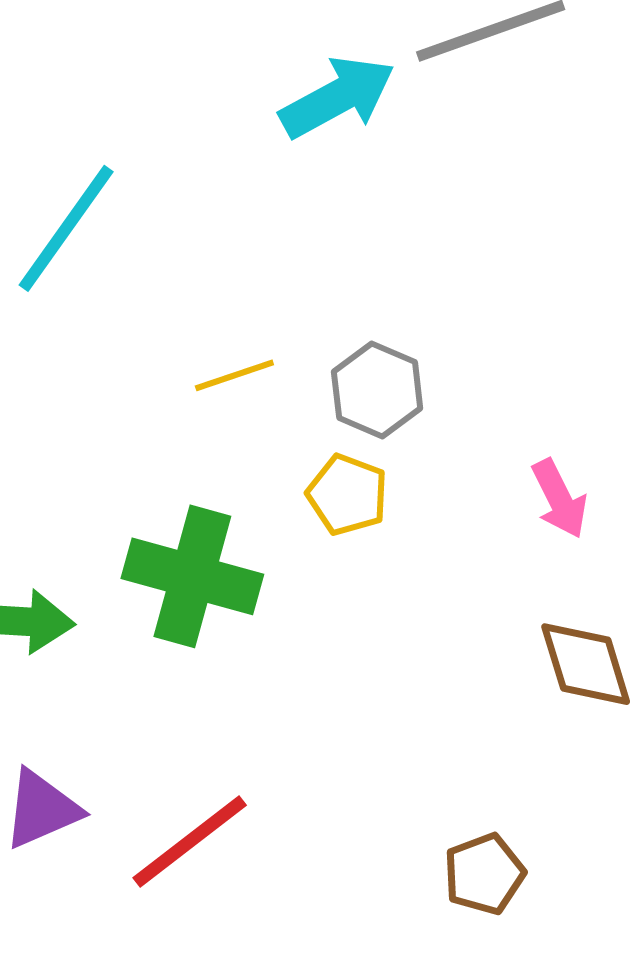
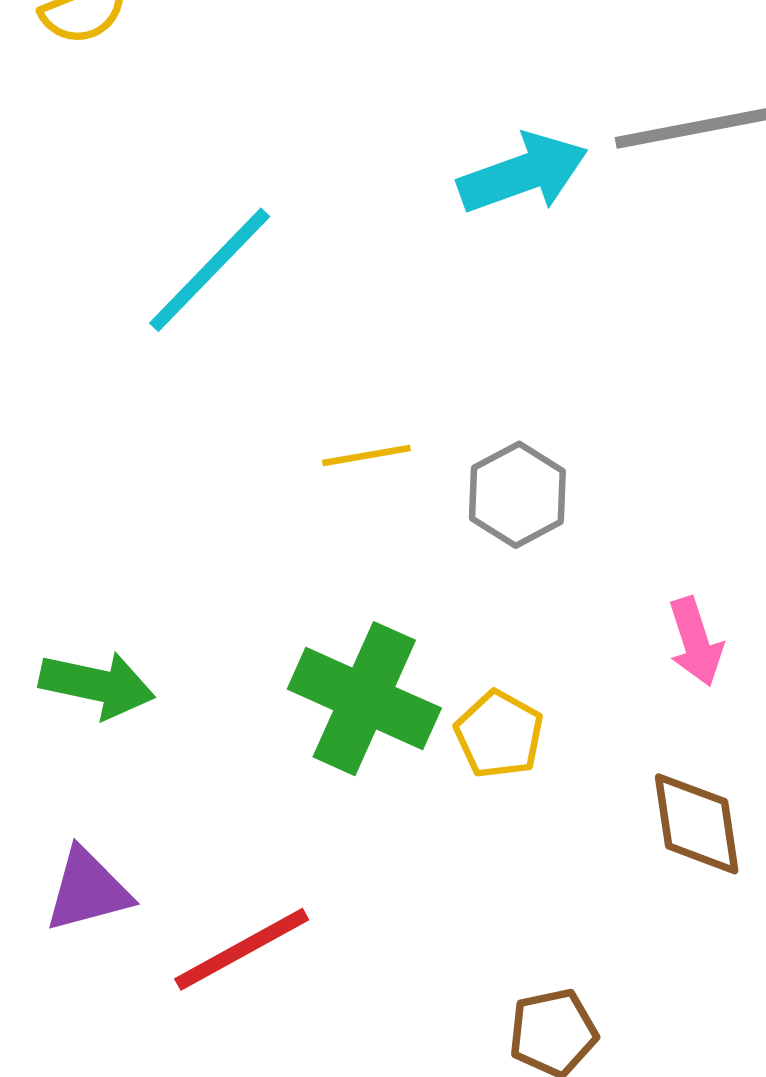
yellow pentagon: (347, 495) -> (499, 734), moved
green cross: (192, 576) -> (364, 699), moved

